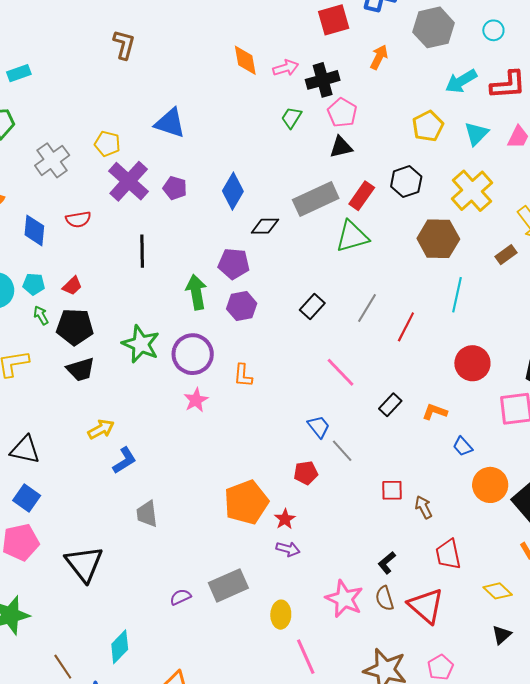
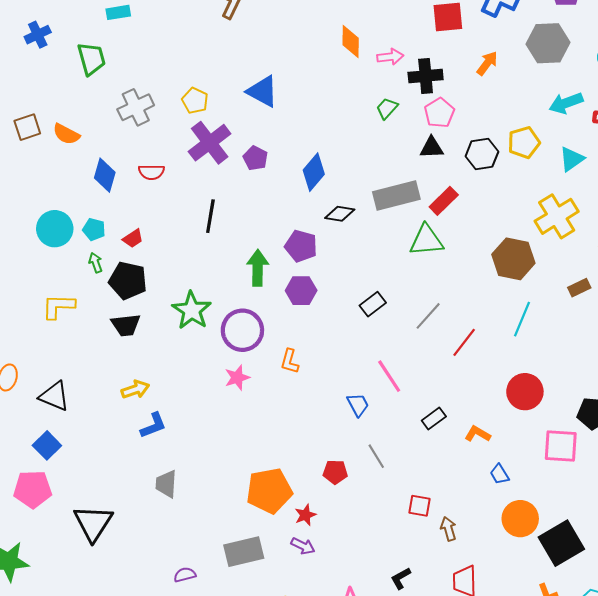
black hexagon: (406, 182) -> (482, 154), moved
blue trapezoid: (319, 427) -> (358, 405), moved
gray rectangle: (228, 585) -> (244, 552), moved

